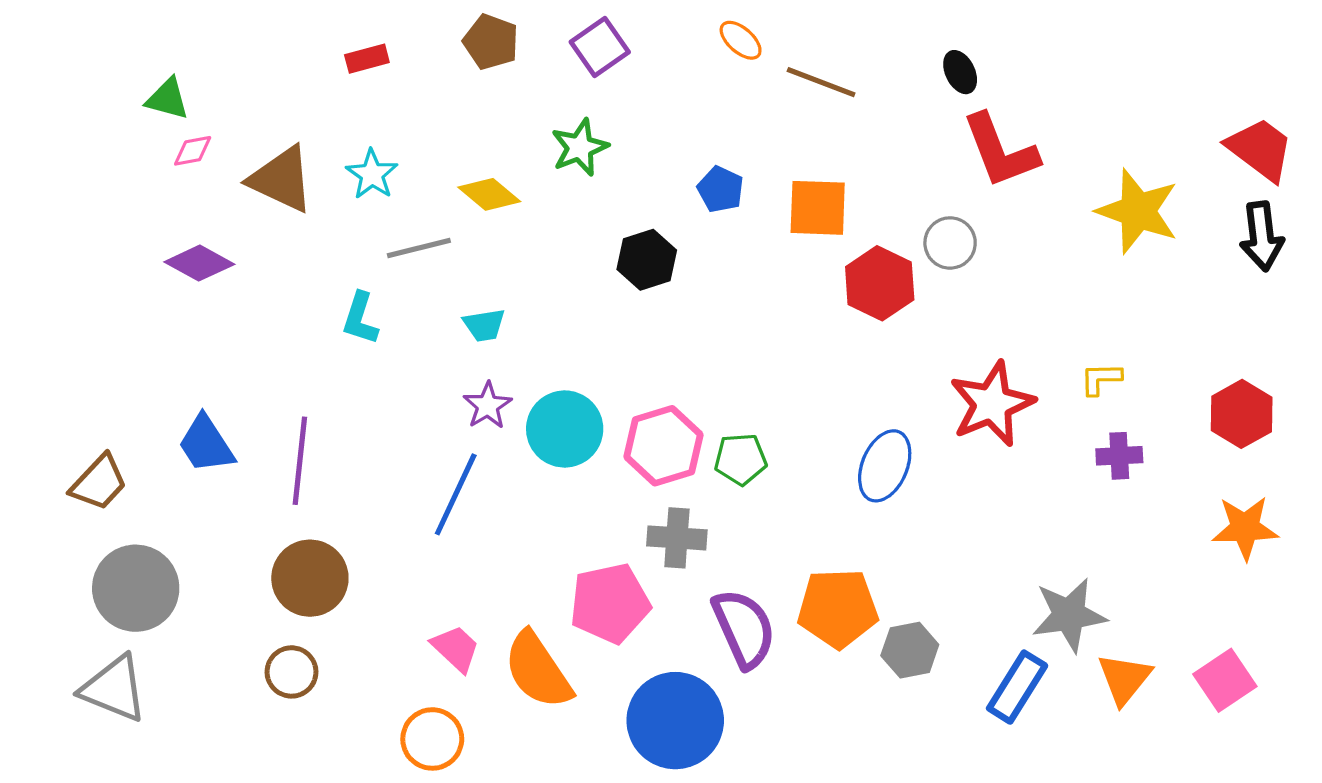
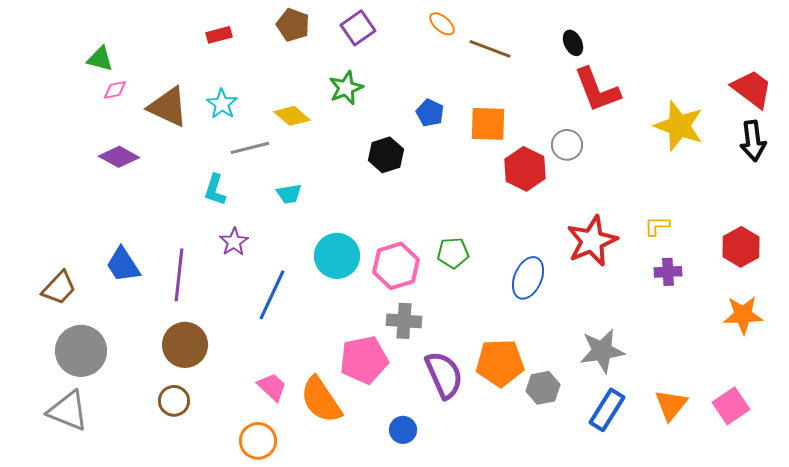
purple star: (488, 406) -> (234, 242), moved
green pentagon: (741, 459) -> (453, 253), moved
gray star: (1069, 615) -> (602, 351), moved
blue circle: (675, 721) -> (403, 430), size x0.5

